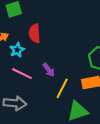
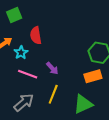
yellow line: (62, 88) -> (53, 94), moved
gray arrow: (15, 103) -> (24, 103), turned -40

